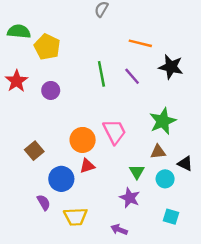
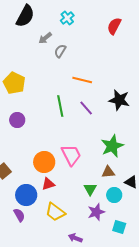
orange line: (140, 43) -> (82, 80), moved
purple star: (130, 198) -> (96, 212), moved, turned 30
purple semicircle: (44, 202) -> (19, 215), moved
yellow trapezoid: (75, 217) -> (55, 212), moved, turned 40

